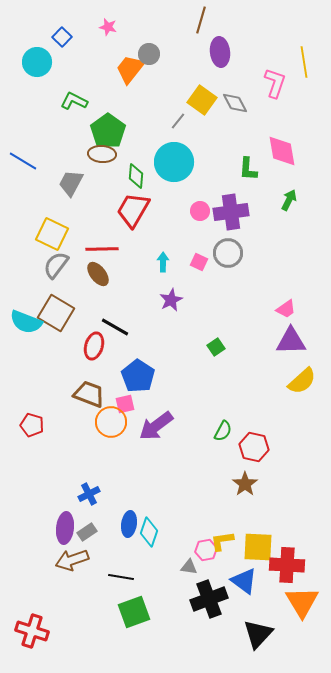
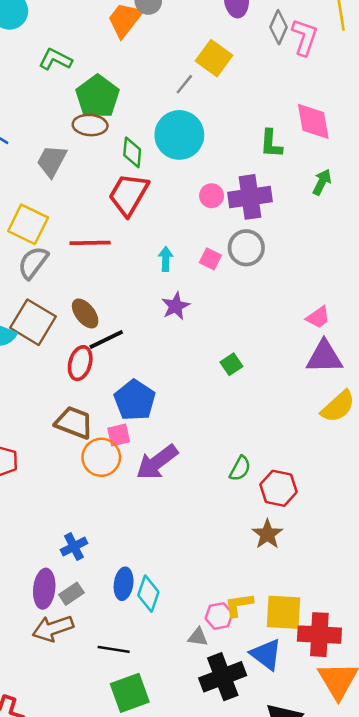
gray diamond: (235, 103) -> (279, 27), moved, turned 52
brown ellipse: (98, 274) -> (85, 313), moved
black line: (115, 327) -> (106, 340), turned -56

